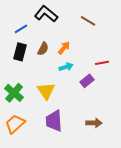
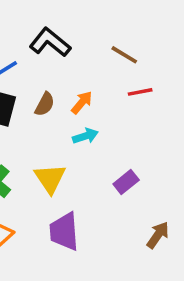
red line: (102, 63) -> (140, 92), moved
purple rectangle: (87, 81) -> (126, 182), moved
brown arrow: (94, 123) -> (158, 235), moved, turned -56

